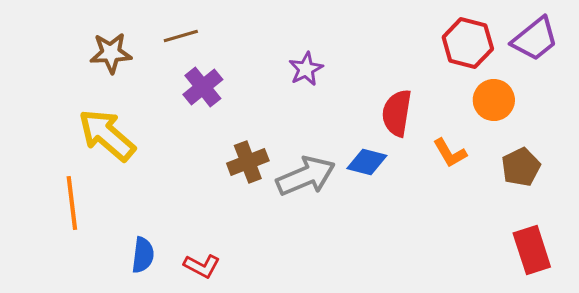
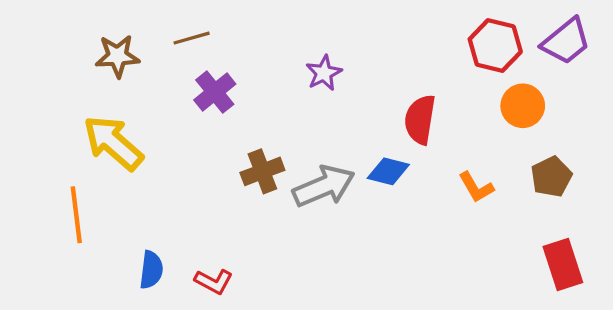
orange L-shape: (450, 153) -> (476, 187), moved

